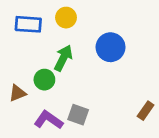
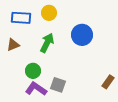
green circle: (44, 80) -> (33, 71), moved
brown triangle: (17, 93) -> (13, 45), moved

